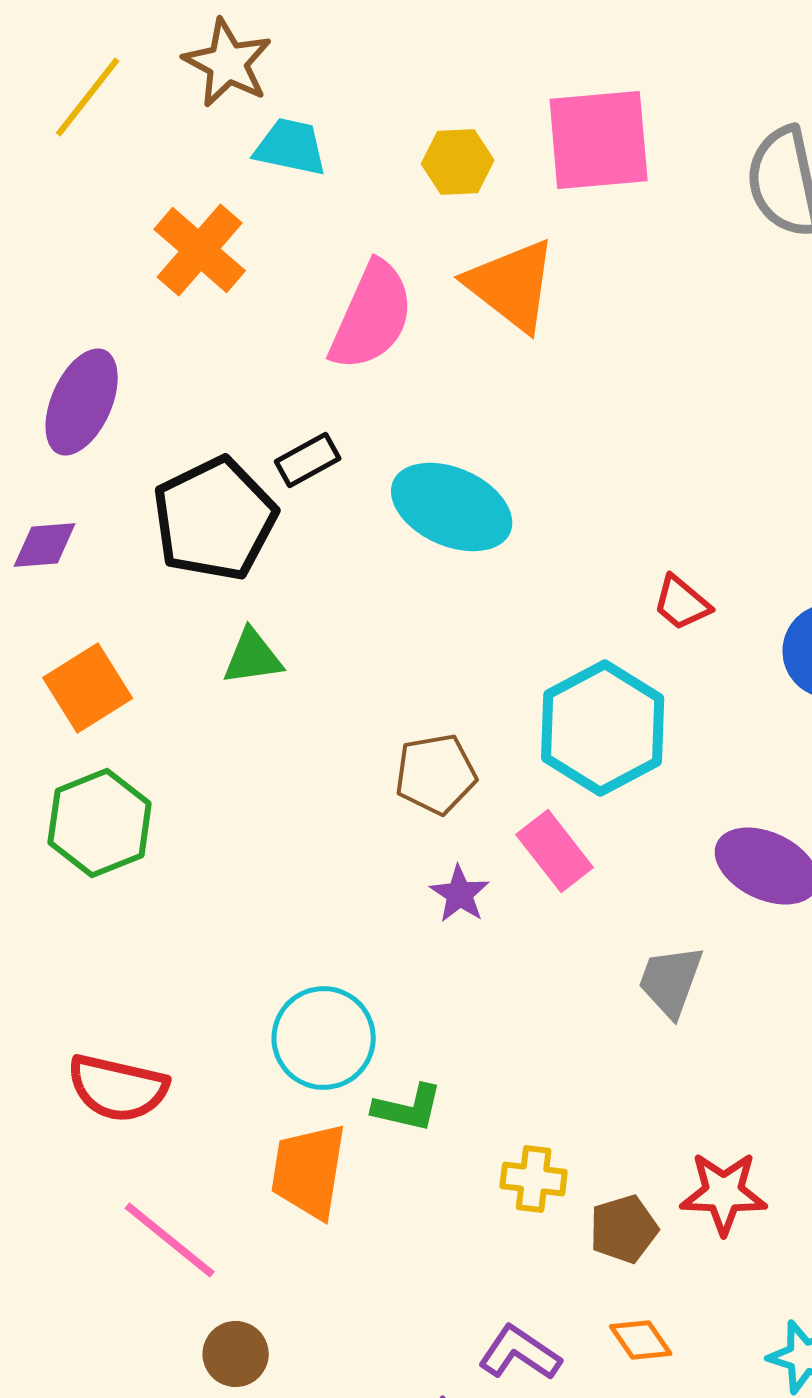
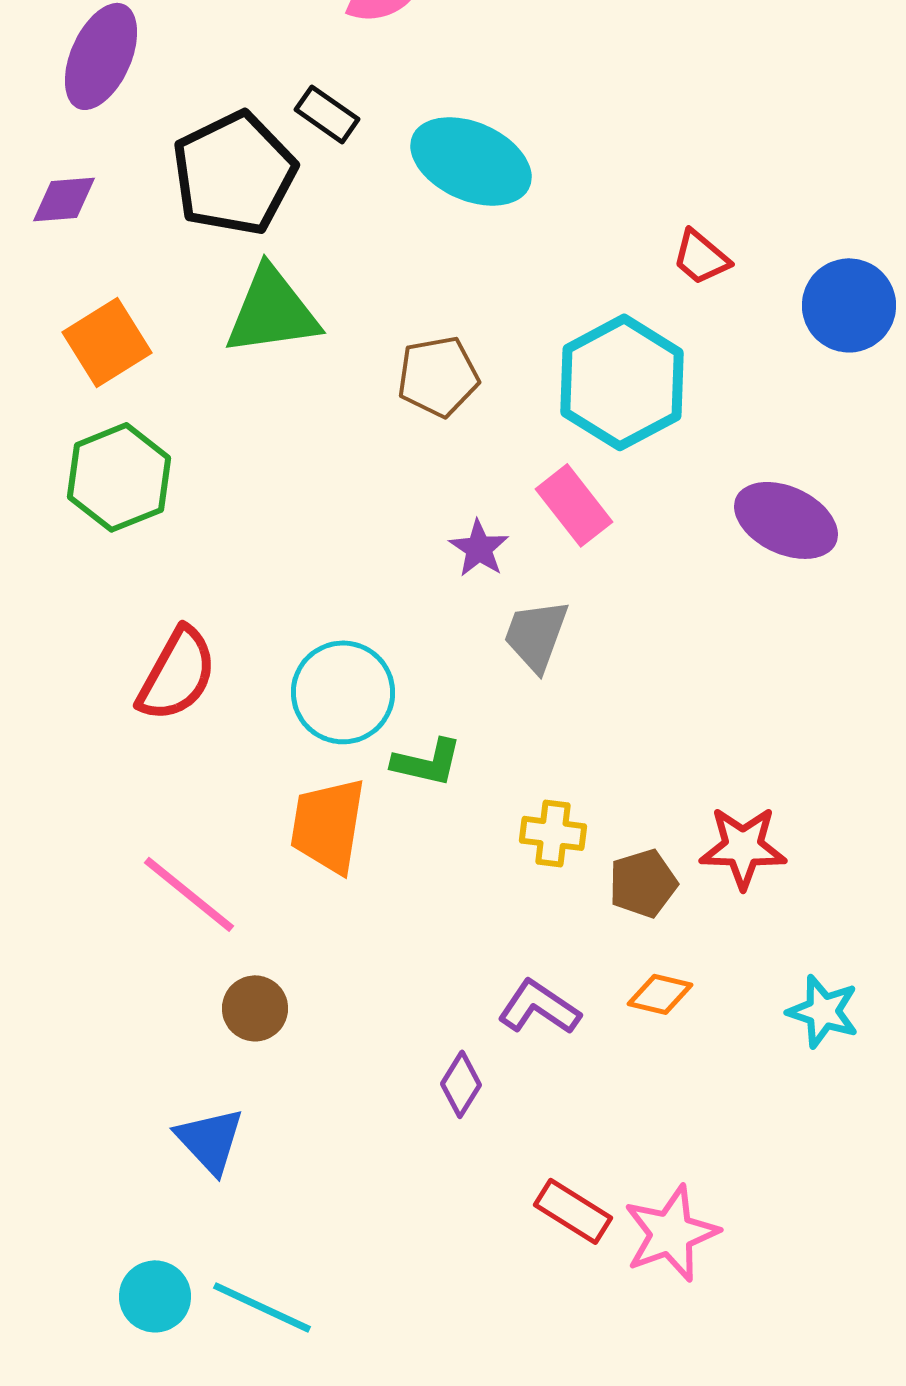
black rectangle: (308, 460) -> (327, 114), turned 64
green triangle: (253, 657) -> (272, 311), size x1.6
brown pentagon: (436, 774) -> (438, 376), moved
gray trapezoid: (671, 981) -> (536, 635), moved
red semicircle: (118, 1088) -> (177, 674), moved, turned -74
orange diamond: (641, 1340) -> (660, 994), turned -42

